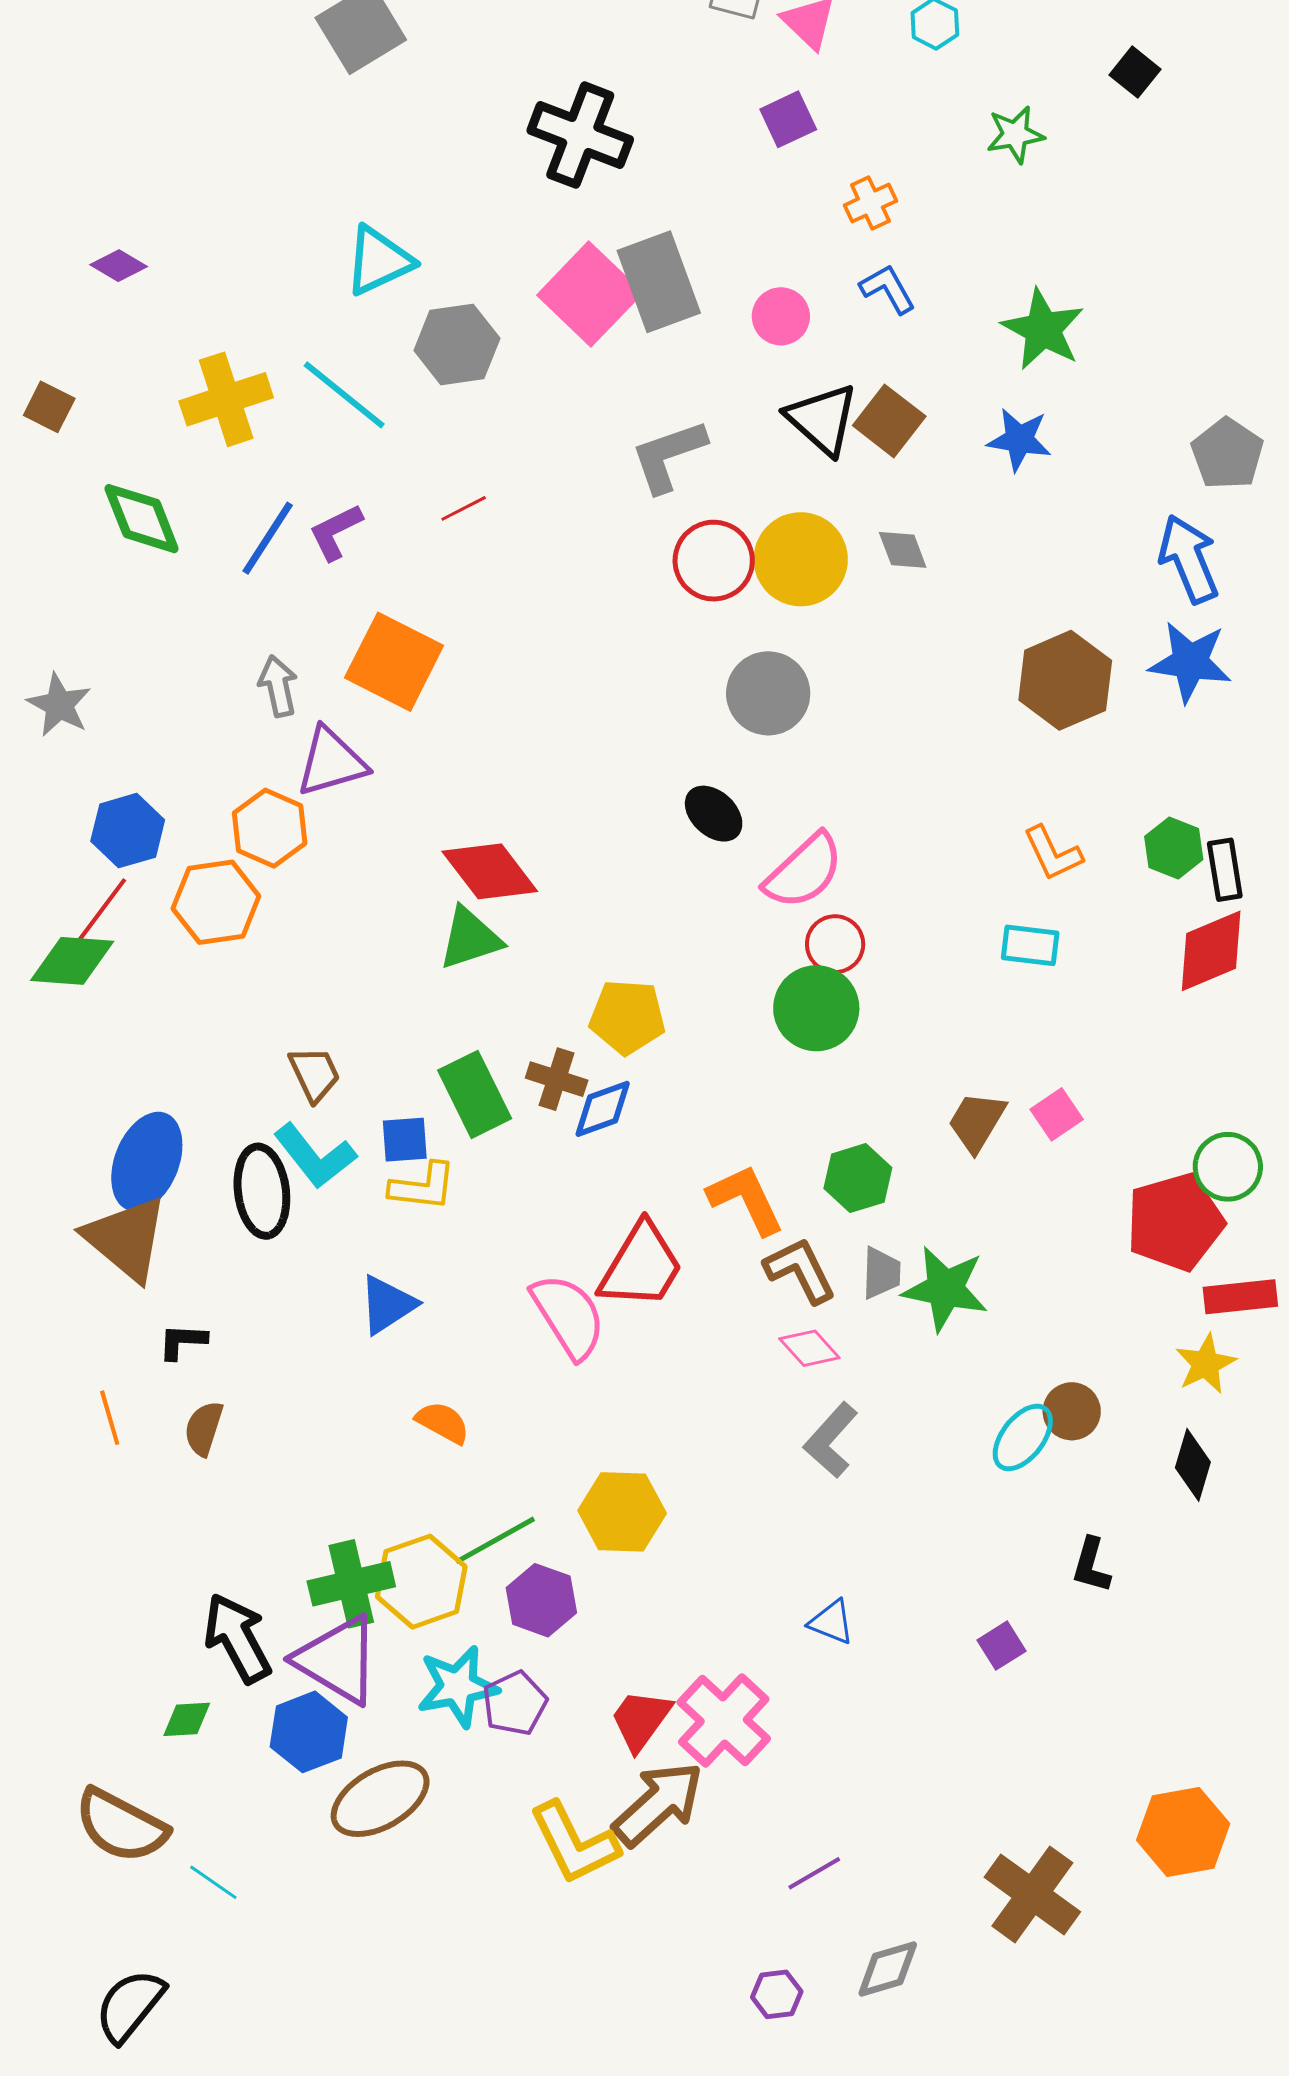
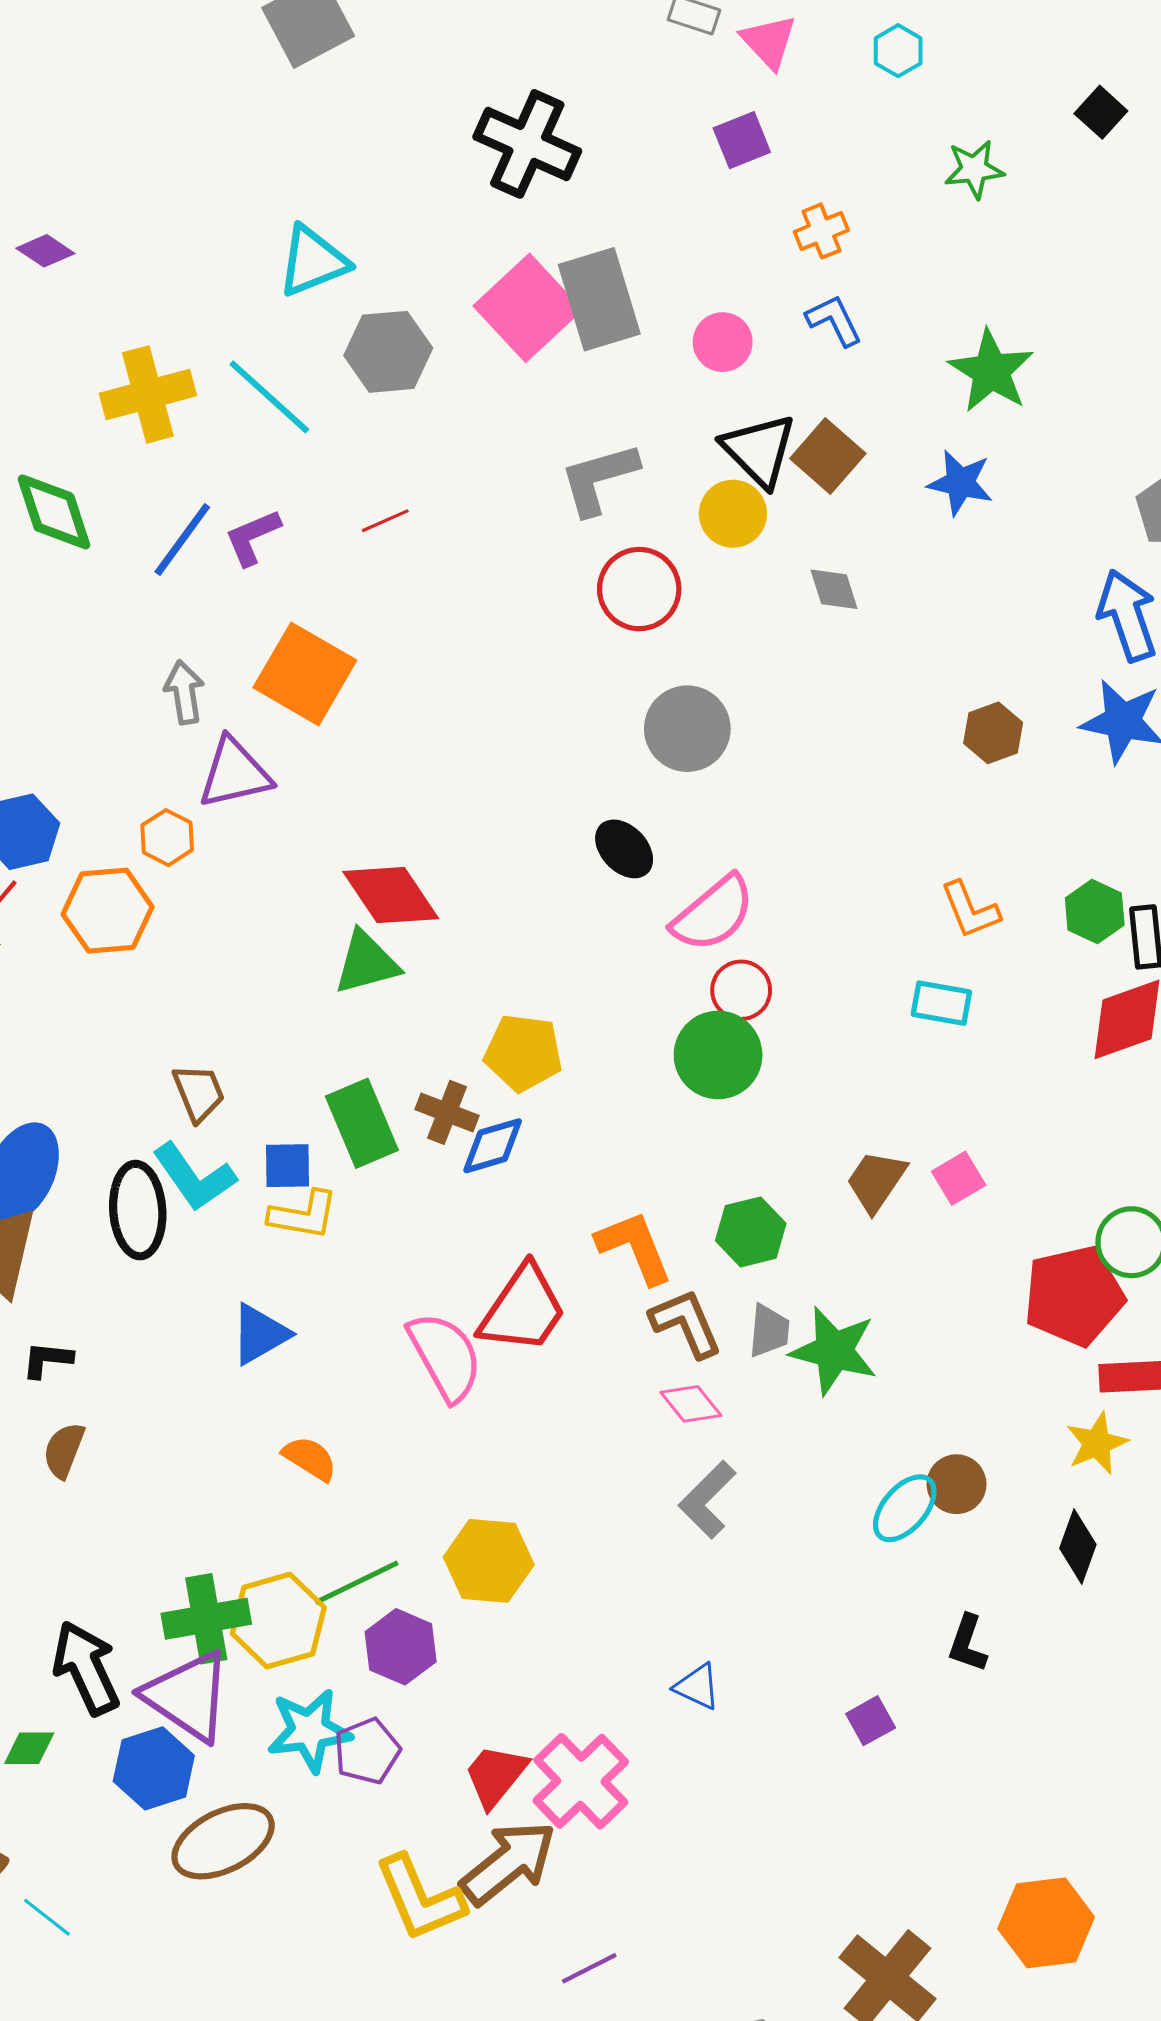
yellow circle: (801, 559) -> (733, 514), moved, size x0.7
brown hexagon: (1065, 680) -> (993, 733), size x0.6
orange hexagon: (270, 828) -> (167, 838), size x0.7
purple line: (814, 1873) -> (589, 1968), moved

